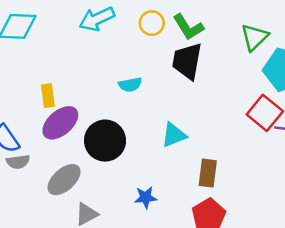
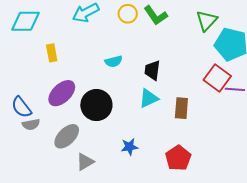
black trapezoid: (187, 61) -> (152, 70), moved, size x0.7
yellow rectangle: (48, 96) -> (52, 53), moved
brown rectangle: (208, 173) -> (181, 108), moved

